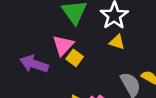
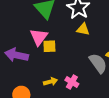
yellow square: (75, 58) -> (49, 46), turned -32

